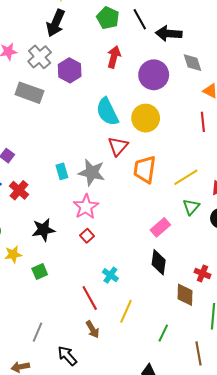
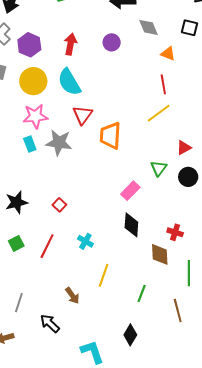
red arrow: (114, 57) -> (70, 44), moved
purple circle: (154, 75) -> (112, 42), size x0.6
yellow circle: (146, 118) -> (33, 81), moved
yellow line: (186, 177) -> (159, 113), moved
pink star: (86, 207) -> (35, 116), moved, turned 30
red line: (90, 298) -> (47, 246), moved, turned 60

